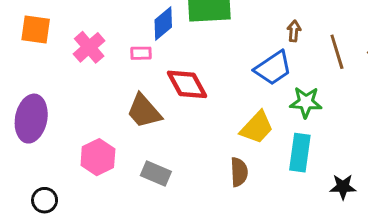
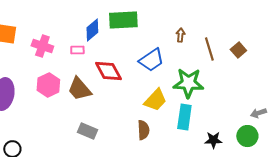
pink cross: (89, 47) -> (42, 46), turned -30
blue trapezoid: (273, 68) -> (151, 60), moved
green star: (306, 102) -> (188, 83), size x1.4
pink hexagon: (98, 157) -> (48, 85), moved

